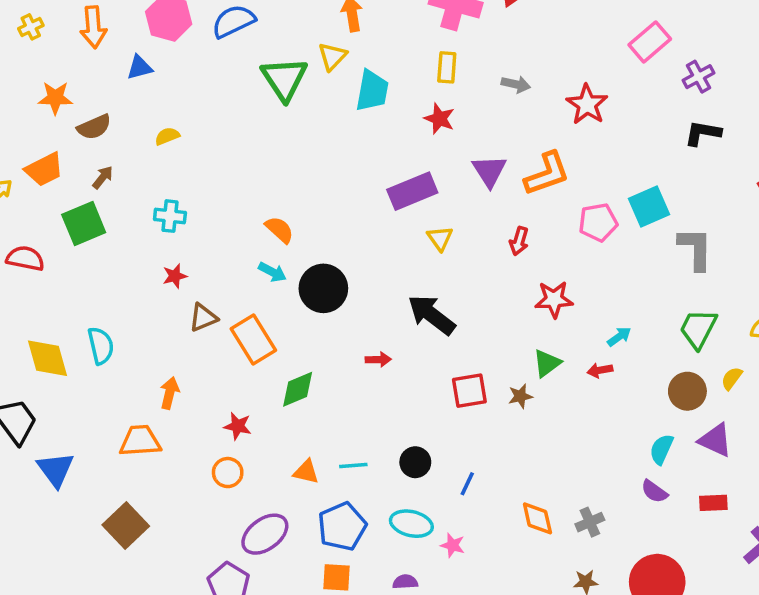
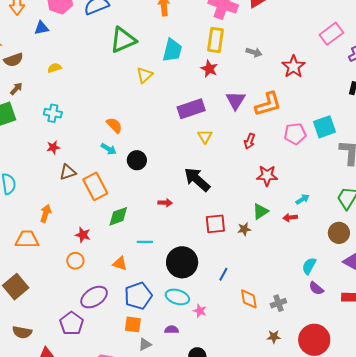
yellow triangle: (332, 56) -> (145, 75), moved
yellow rectangle: (447, 67) -> (216, 40), size x1.4
green triangle: (284, 79) -> (123, 40), turned 36
black circle: (323, 288) -> (137, 160), size x0.7
cyan semicircle: (661, 449) -> (309, 266), moved
black circle: (415, 462) -> (182, 262), size x1.8
cyan line: (353, 466) -> (145, 242), moved
blue line: (467, 484) -> (223, 274), moved

